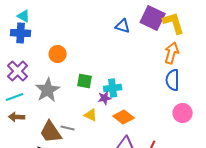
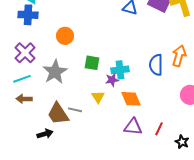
orange arrow: (172, 53) -> (179, 56), moved
blue semicircle: (173, 80) -> (156, 65), moved
yellow triangle: (91, 115) -> (98, 97), turned 32
orange diamond: (124, 117) -> (131, 99), turned 30

